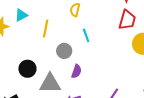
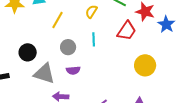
red trapezoid: (127, 20) -> (127, 31), moved
purple semicircle: (76, 71) -> (73, 70), turned 48

